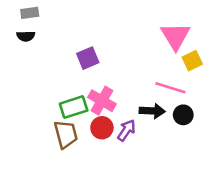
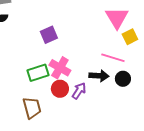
brown trapezoid: (66, 134) -> (32, 108), moved

